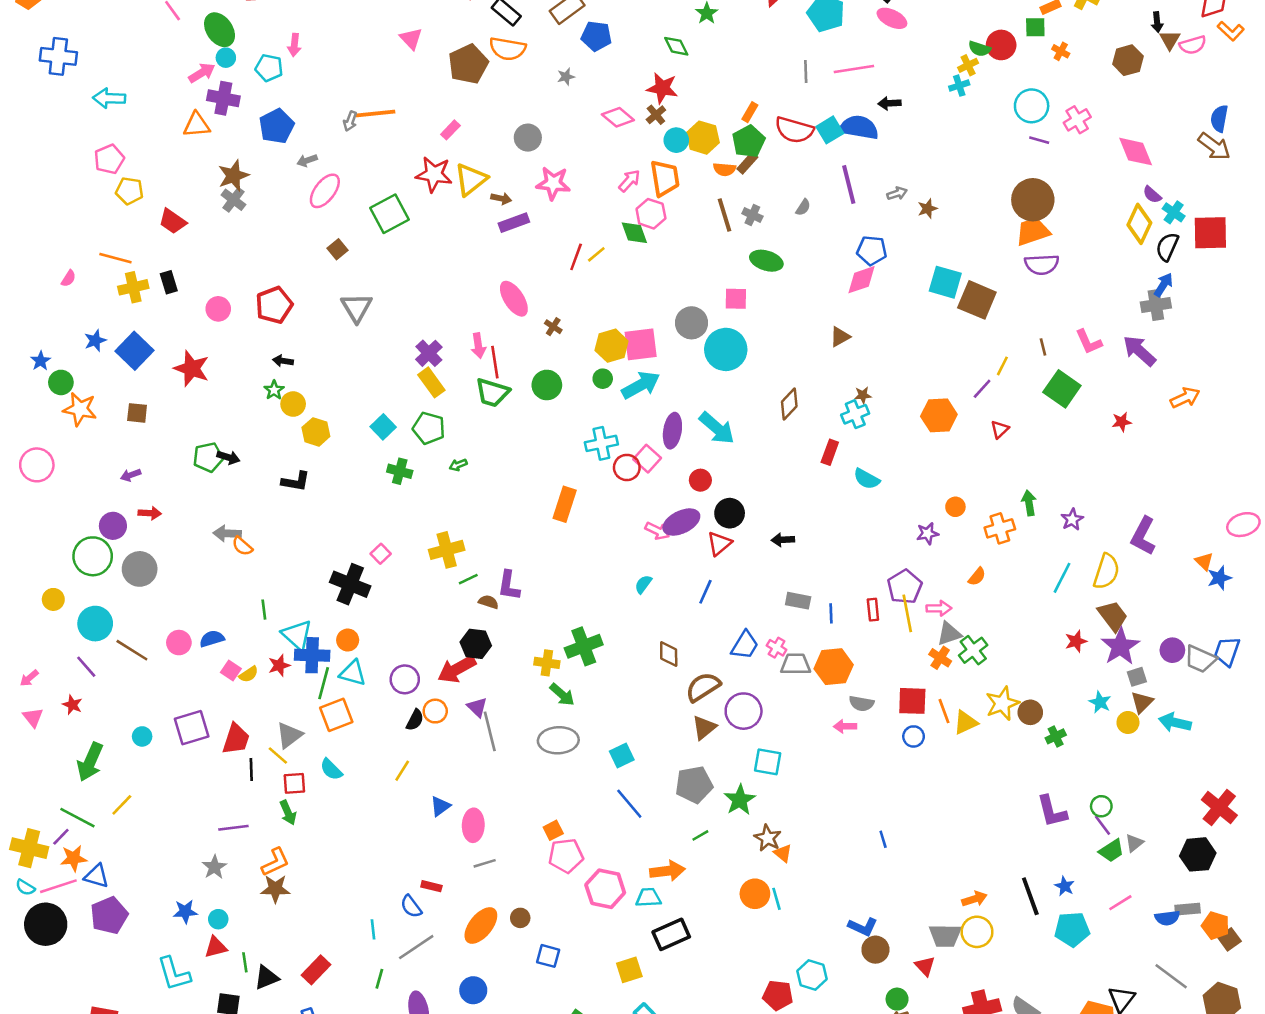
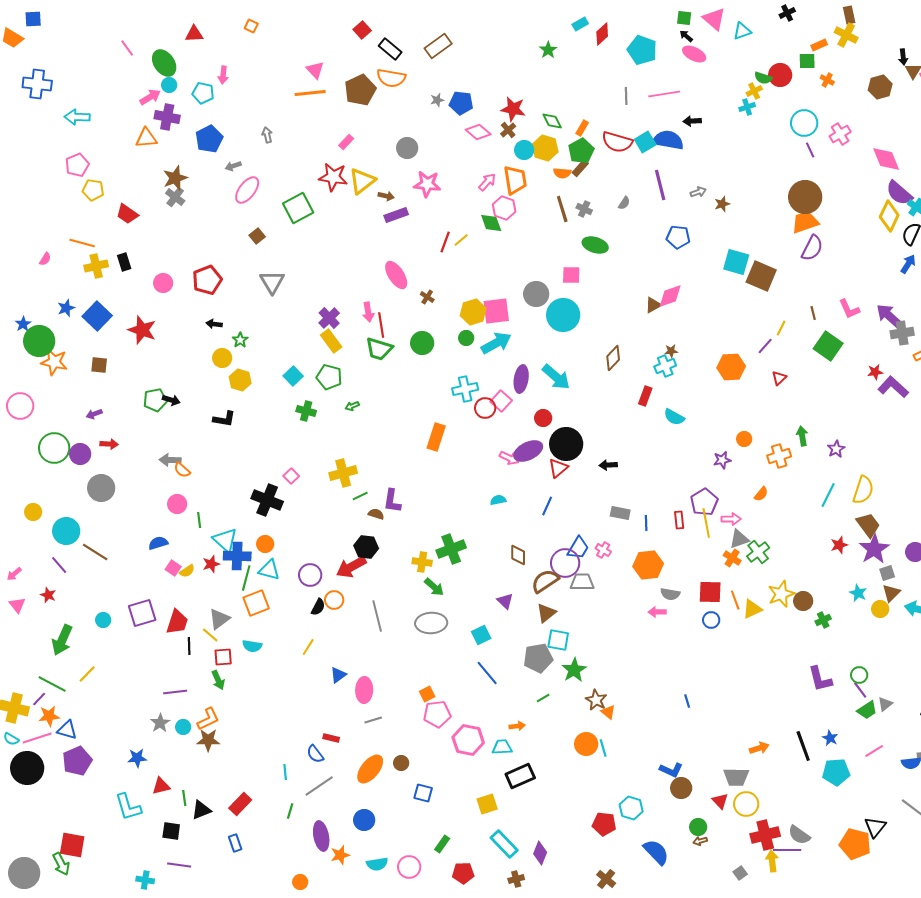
blue pentagon: (596, 36) -> (461, 103), moved
green diamond: (676, 46) -> (552, 121), moved
orange line: (376, 113) -> (310, 93), moved
gray arrow: (350, 121) -> (267, 135), turned 147
purple line: (1039, 140) -> (810, 150), turned 49
purple semicircle: (1152, 195) -> (899, 193), size x1.8
purple semicircle: (1042, 264) -> (812, 248), turned -60
pink diamond: (862, 280) -> (670, 296), moved
gray cross: (1156, 305) -> (902, 333), moved
green circle: (61, 382) -> (39, 341), size x1.6
green star: (274, 390) -> (240, 340), moved
black circle: (730, 513) -> (566, 444), size x1.4
purple L-shape: (1143, 536) -> (893, 387), moved, turned 104
green circle: (93, 556) -> (54, 448), moved
cyan semicircle: (643, 584) -> (498, 500), turned 42
pink circle: (179, 643) -> (177, 504), moved
gray trapezoid: (796, 664) -> (582, 582), moved
purple triangle: (477, 707) -> (505, 601), moved
purple circle: (744, 711) -> (565, 563), moved
cyan square: (768, 762) -> (558, 640), moved
cyan semicircle: (331, 769) -> (252, 646), turned -36
orange arrow: (667, 871) -> (517, 726), size x0.6
cyan circle: (218, 919) -> (183, 727), moved
yellow circle: (977, 932) -> (746, 804), moved

